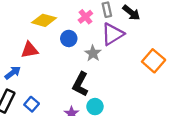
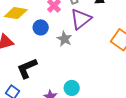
black L-shape: (80, 84) -> (27, 68), moved, turned 45

